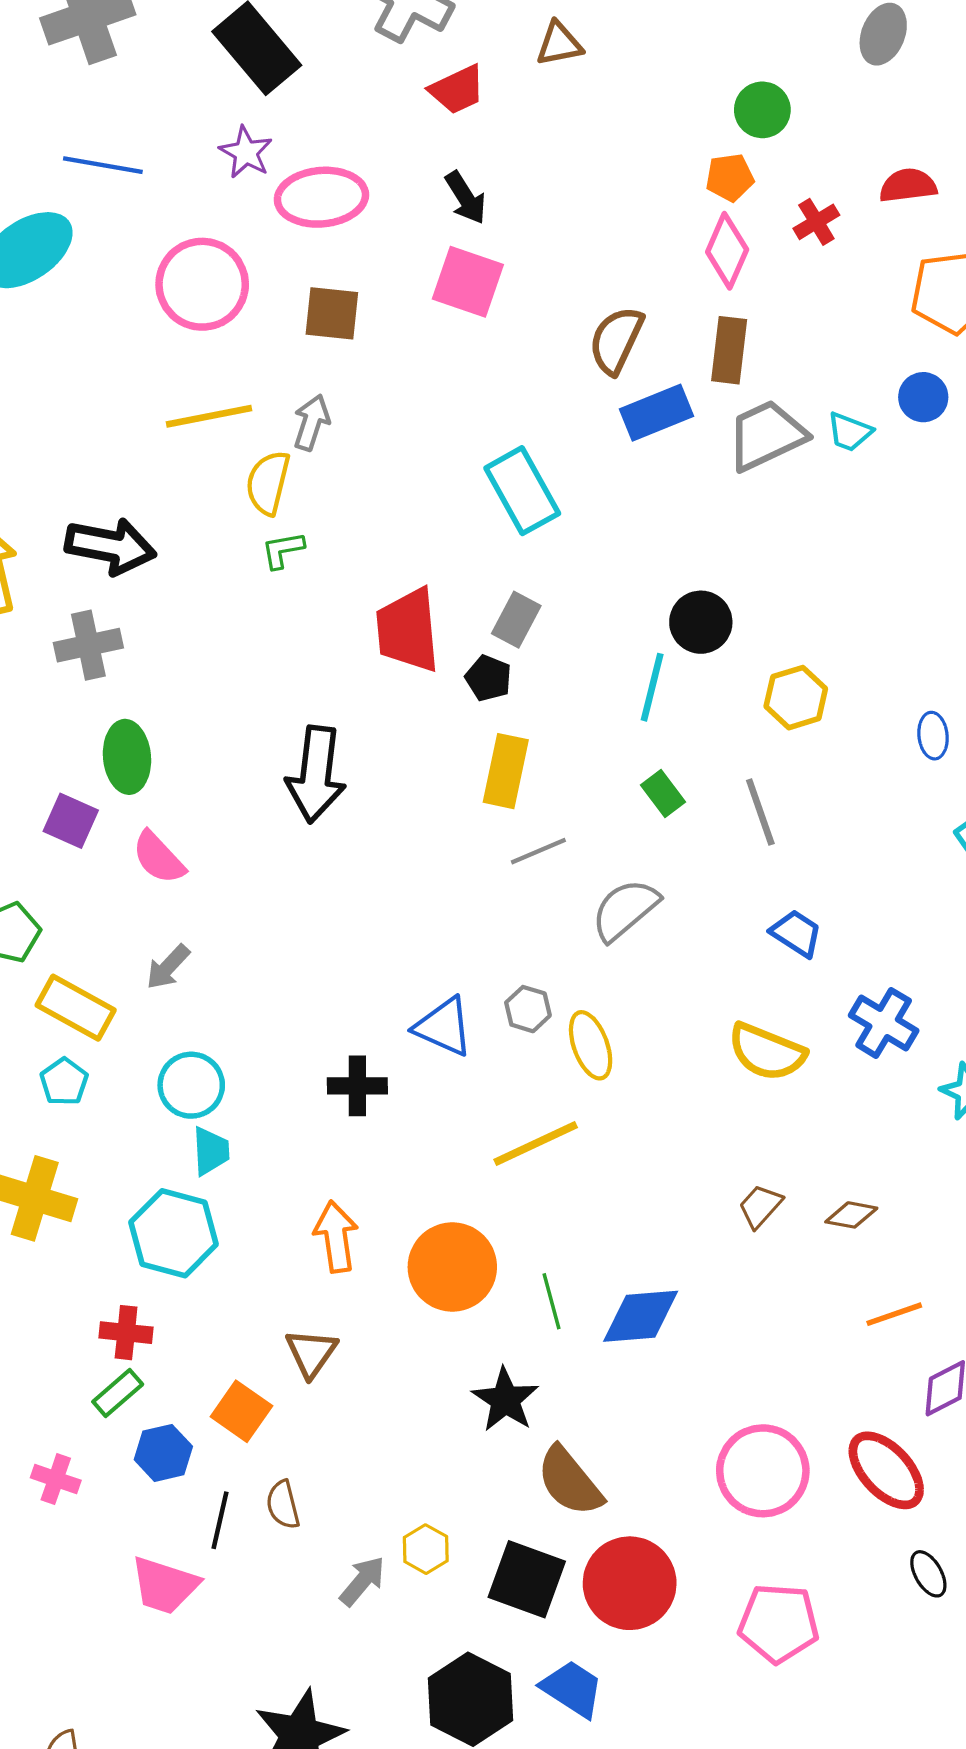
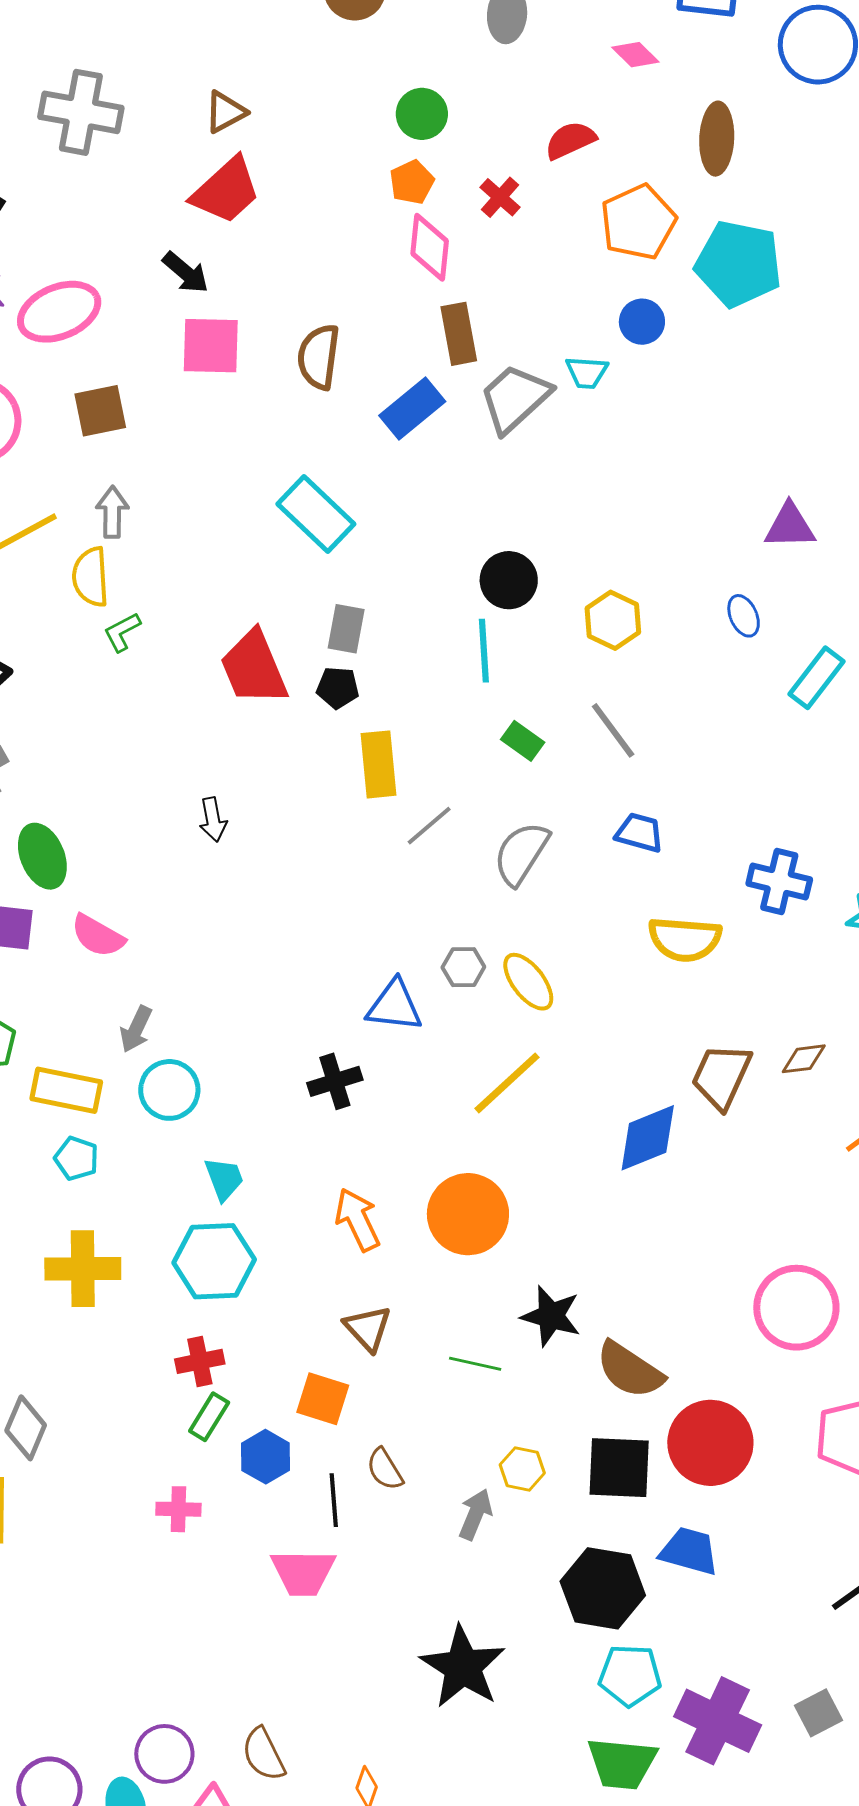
red trapezoid: (457, 90) -> (226, 191), moved, size x1.4
brown semicircle: (616, 340) -> (319, 357), moved
black arrow: (316, 774) -> (213, 820), size x0.5
blue trapezoid: (796, 933) -> (639, 833), moved
cyan circle: (191, 1085) -> (169, 1090), moved
brown trapezoid: (760, 1206) -> (721, 1076), size x1.6
green line: (552, 1301) -> (475, 1364), moved, turned -45
blue diamond: (641, 1316) -> (648, 1138), moved

